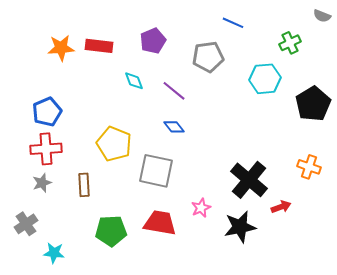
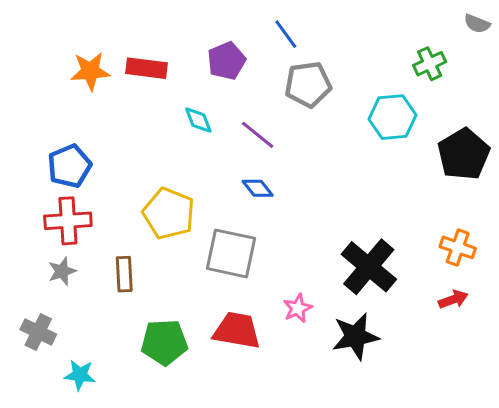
blue line: (233, 23) -> (286, 34), moved, turned 30
red arrow: (281, 207) -> (453, 299), moved
gray cross: (26, 224) -> (38, 332), turned -30

